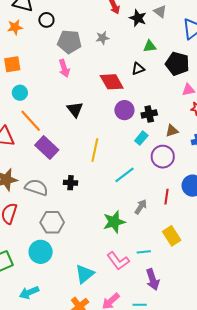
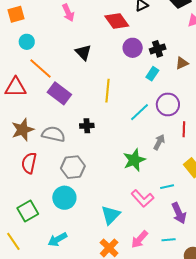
purple circle: (163, 157) -> (168, 104), moved

